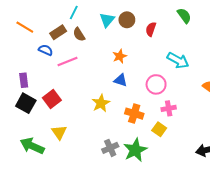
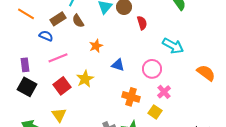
red semicircle: (151, 29) -> (142, 23), moved, turned 144
orange star: (120, 56) -> (96, 46), moved
pink line: (68, 61) -> (58, 58), moved
red square: (52, 99) -> (62, 86), moved
yellow star: (101, 103) -> (85, 79), moved
pink cross: (169, 108) -> (164, 92), turned -32

